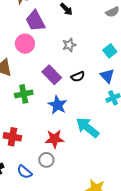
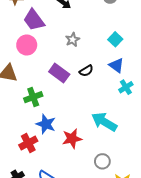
blue star: (57, 105) -> (46, 124), moved
red cross: (12, 137) -> (28, 143), turned -30
gray circle: (46, 160) -> (102, 161), moved

